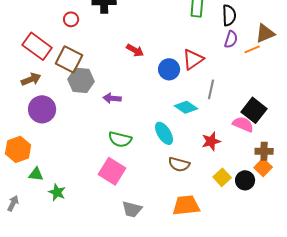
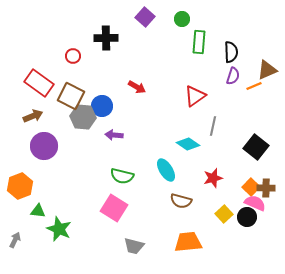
blue circle: (169, 69) -> (102, 106), moved
pink semicircle: (243, 124) -> (255, 203), moved
orange square: (263, 167) -> (251, 187), moved
green star: (57, 192) -> (59, 229), size x1.4

